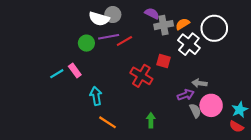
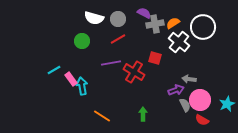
gray circle: (113, 15) -> (118, 19), moved
purple line: (109, 37) -> (111, 63), moved
pink rectangle: (75, 71) -> (71, 79), moved
cyan arrow: (96, 96) -> (82, 86), moved
red semicircle: (236, 127) -> (202, 120), moved

